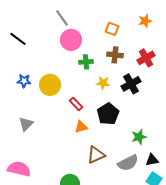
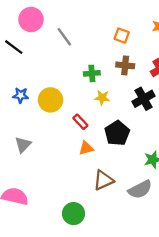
gray line: (62, 18) -> (64, 37), moved
pink circle: (71, 40) -> (31, 20), moved
yellow star: (103, 83) -> (102, 98), moved

